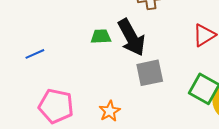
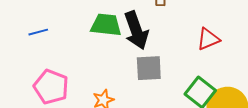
green trapezoid: (101, 37) -> (106, 25), size x1.5

